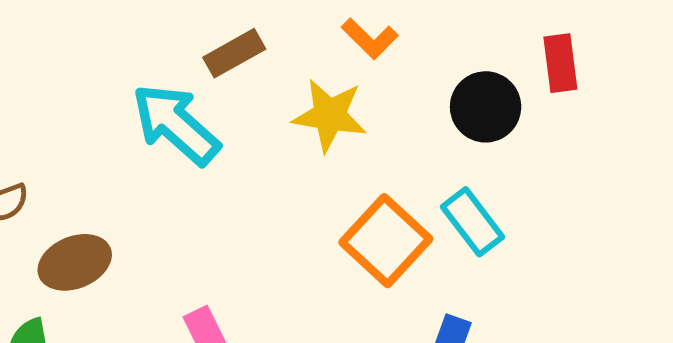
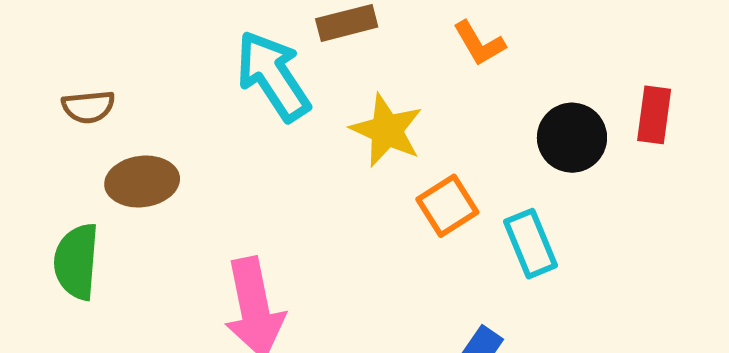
yellow star: (330, 115) -> (387, 130), moved
orange square: (386, 241) -> (447, 206), moved, size x0.7

